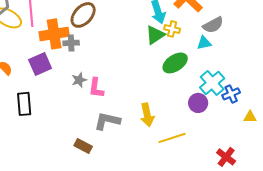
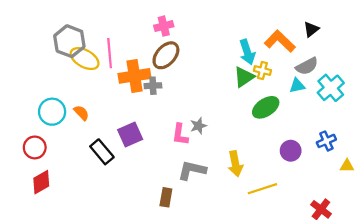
purple square: (40, 64) -> (130, 134), moved
gray star: (79, 80) -> (198, 126), moved
cyan cross: (212, 83) -> (331, 88), moved
black rectangle: (24, 104) -> (102, 152), turned -35
brown rectangle: (83, 146) -> (166, 197), turned 72

